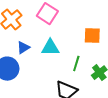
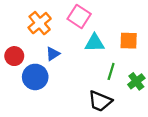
cyan triangle: (50, 48) -> (95, 43), moved

